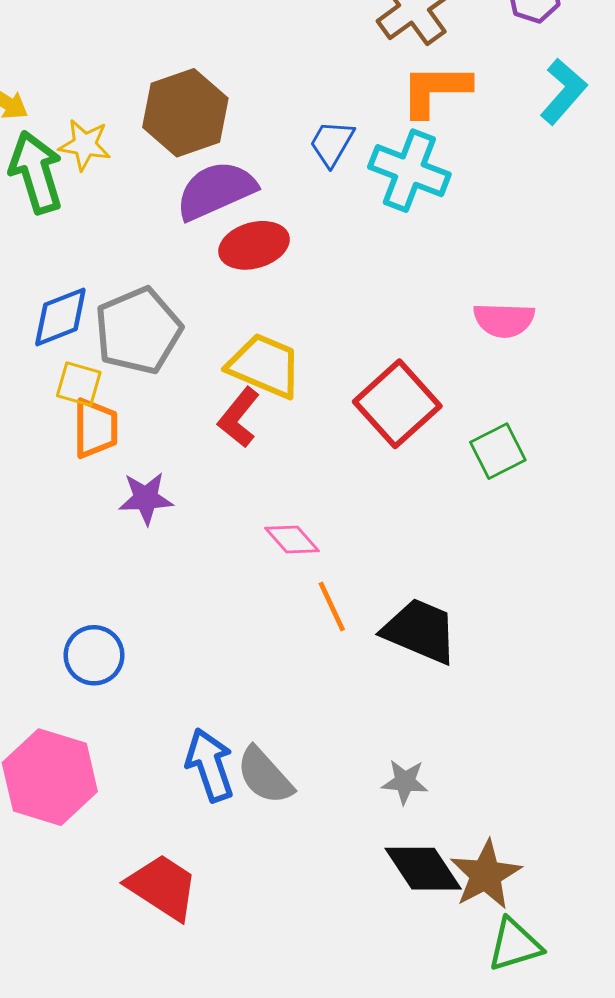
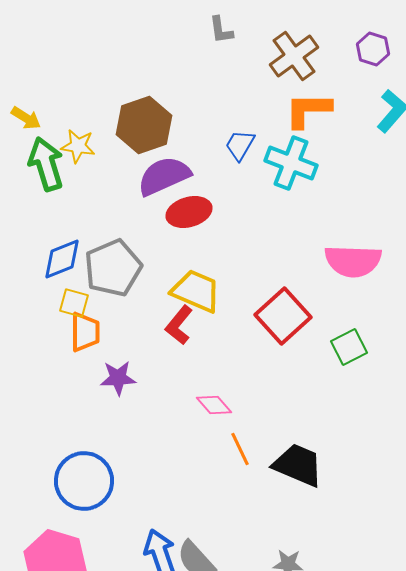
pink semicircle: (504, 320) -> (353, 261), size x1.4
blue circle: (94, 655) -> (84, 481), size x1.5

